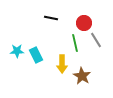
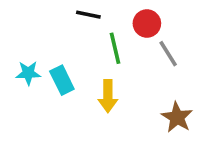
green line: (75, 43) -> (115, 48), moved
brown star: (82, 76) -> (177, 117), moved

